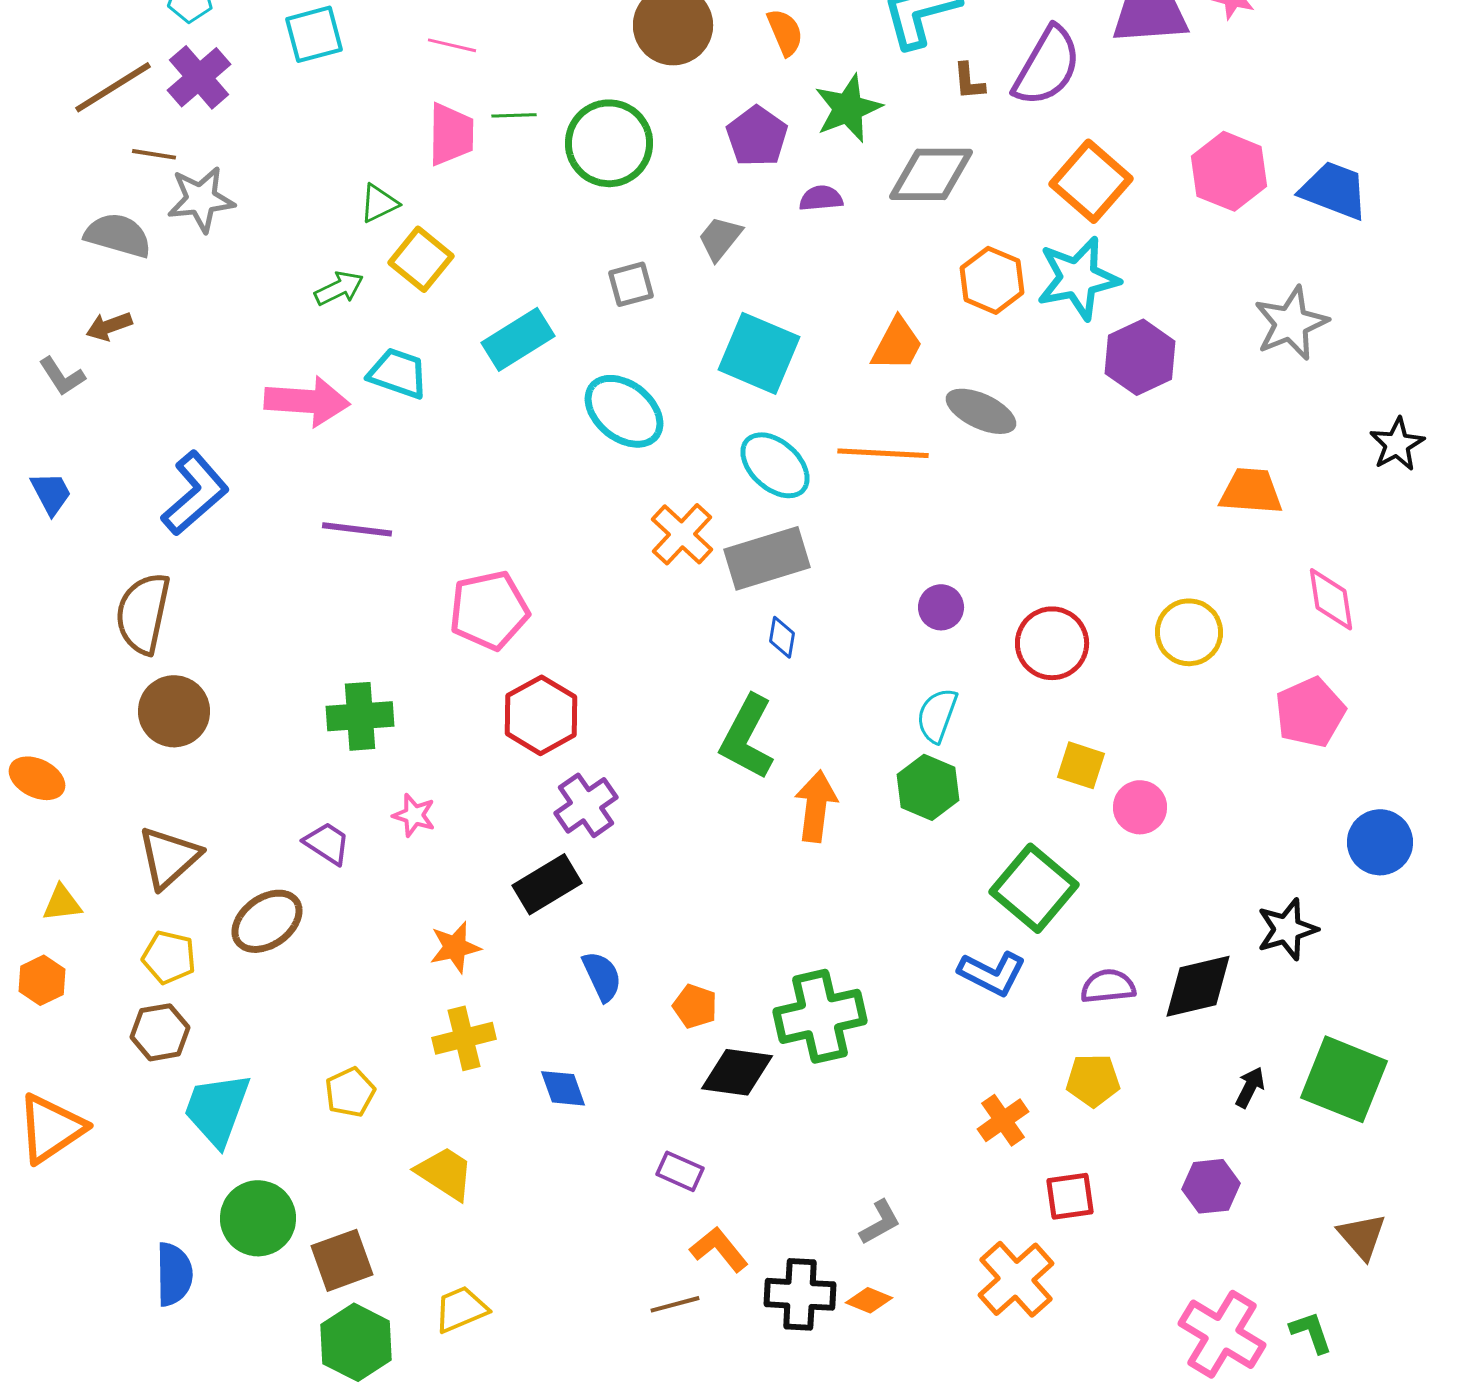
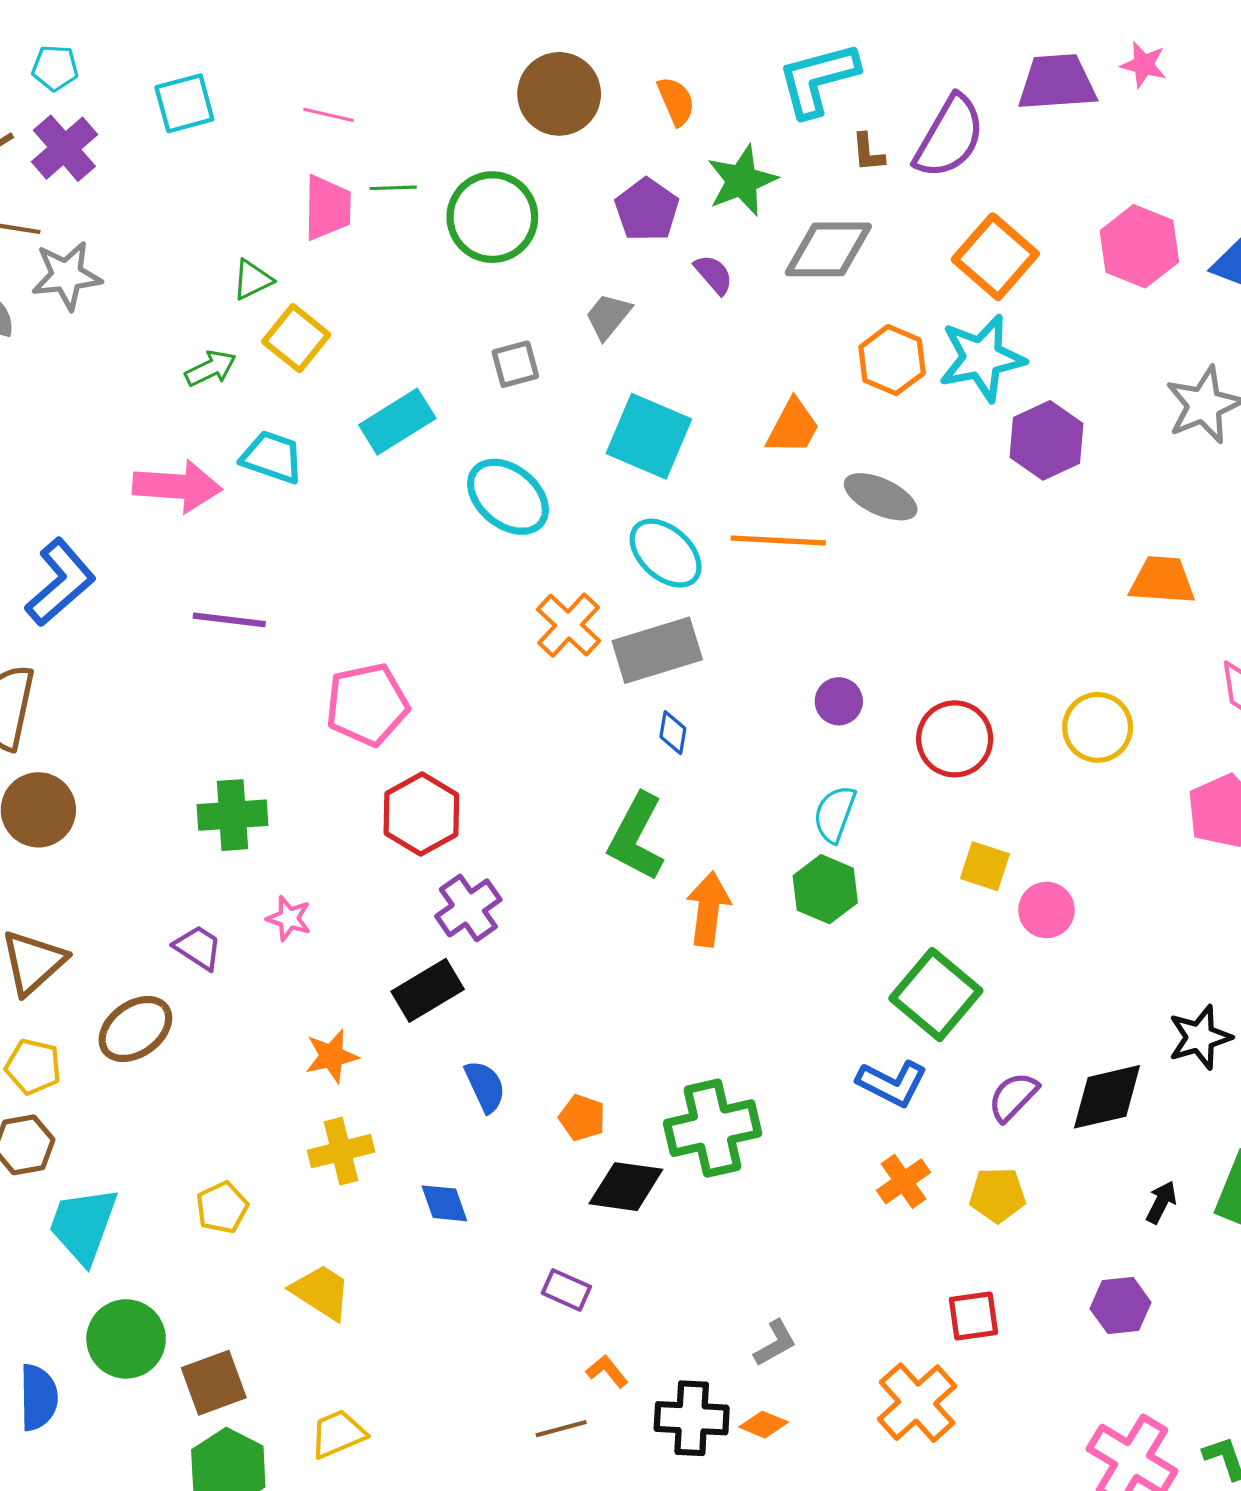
purple semicircle: (821, 198) -> (714, 274), turned 54
purple semicircle: (1108, 986) -> (1013, 1097), turned -40
orange cross: (1003, 1120) -> (904, 1181), moved
orange L-shape: (719, 1249) -> (607, 1371), size x0.7

